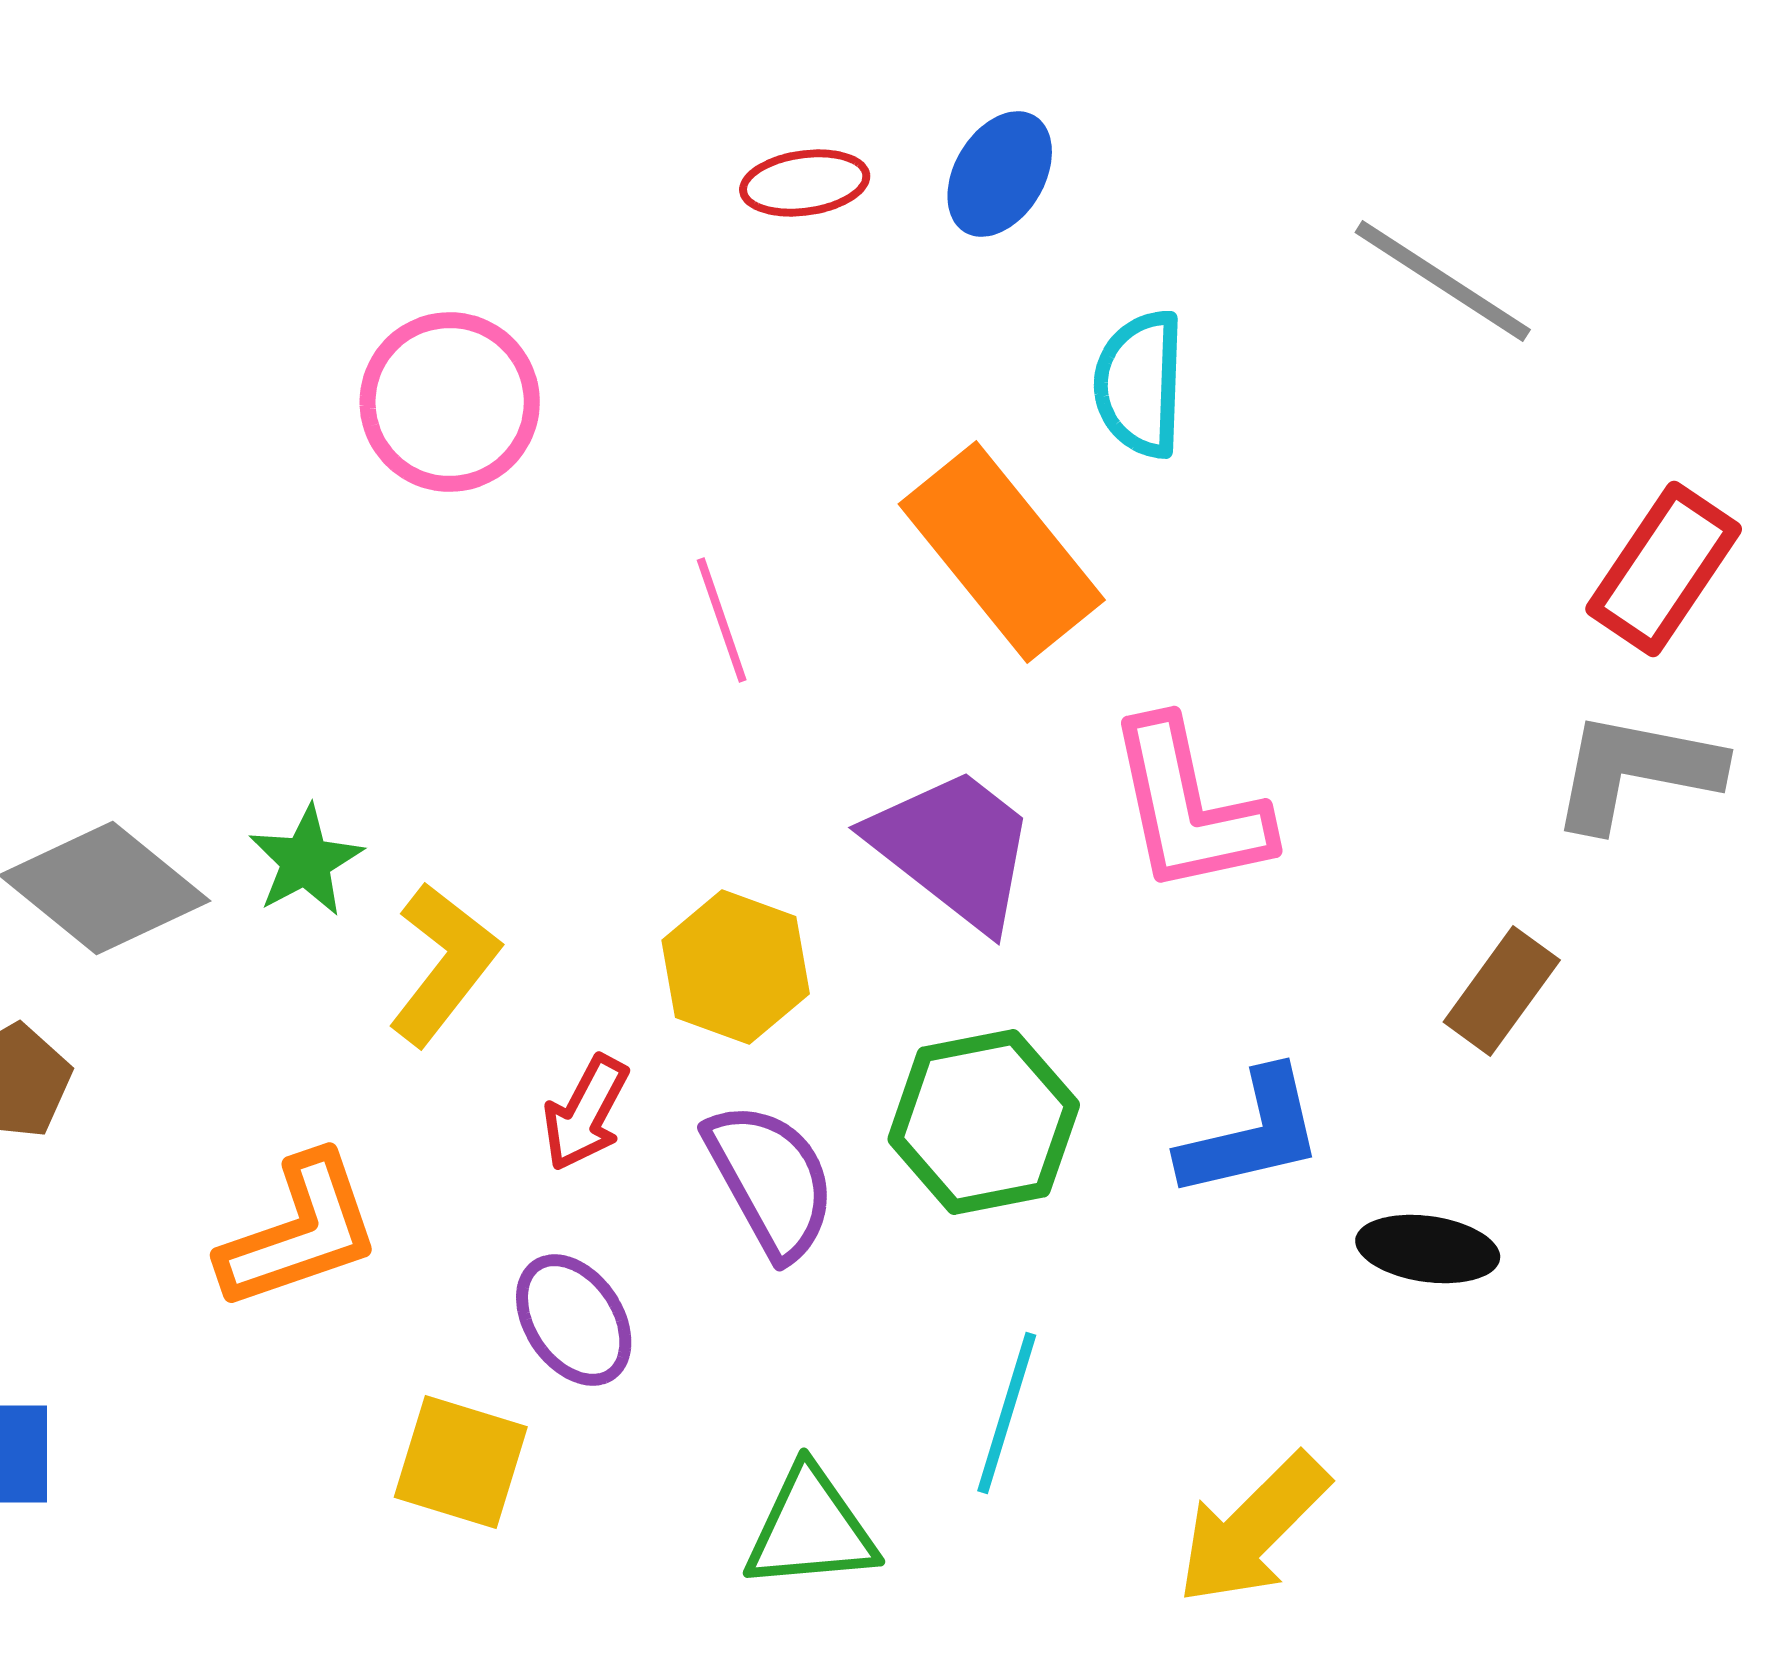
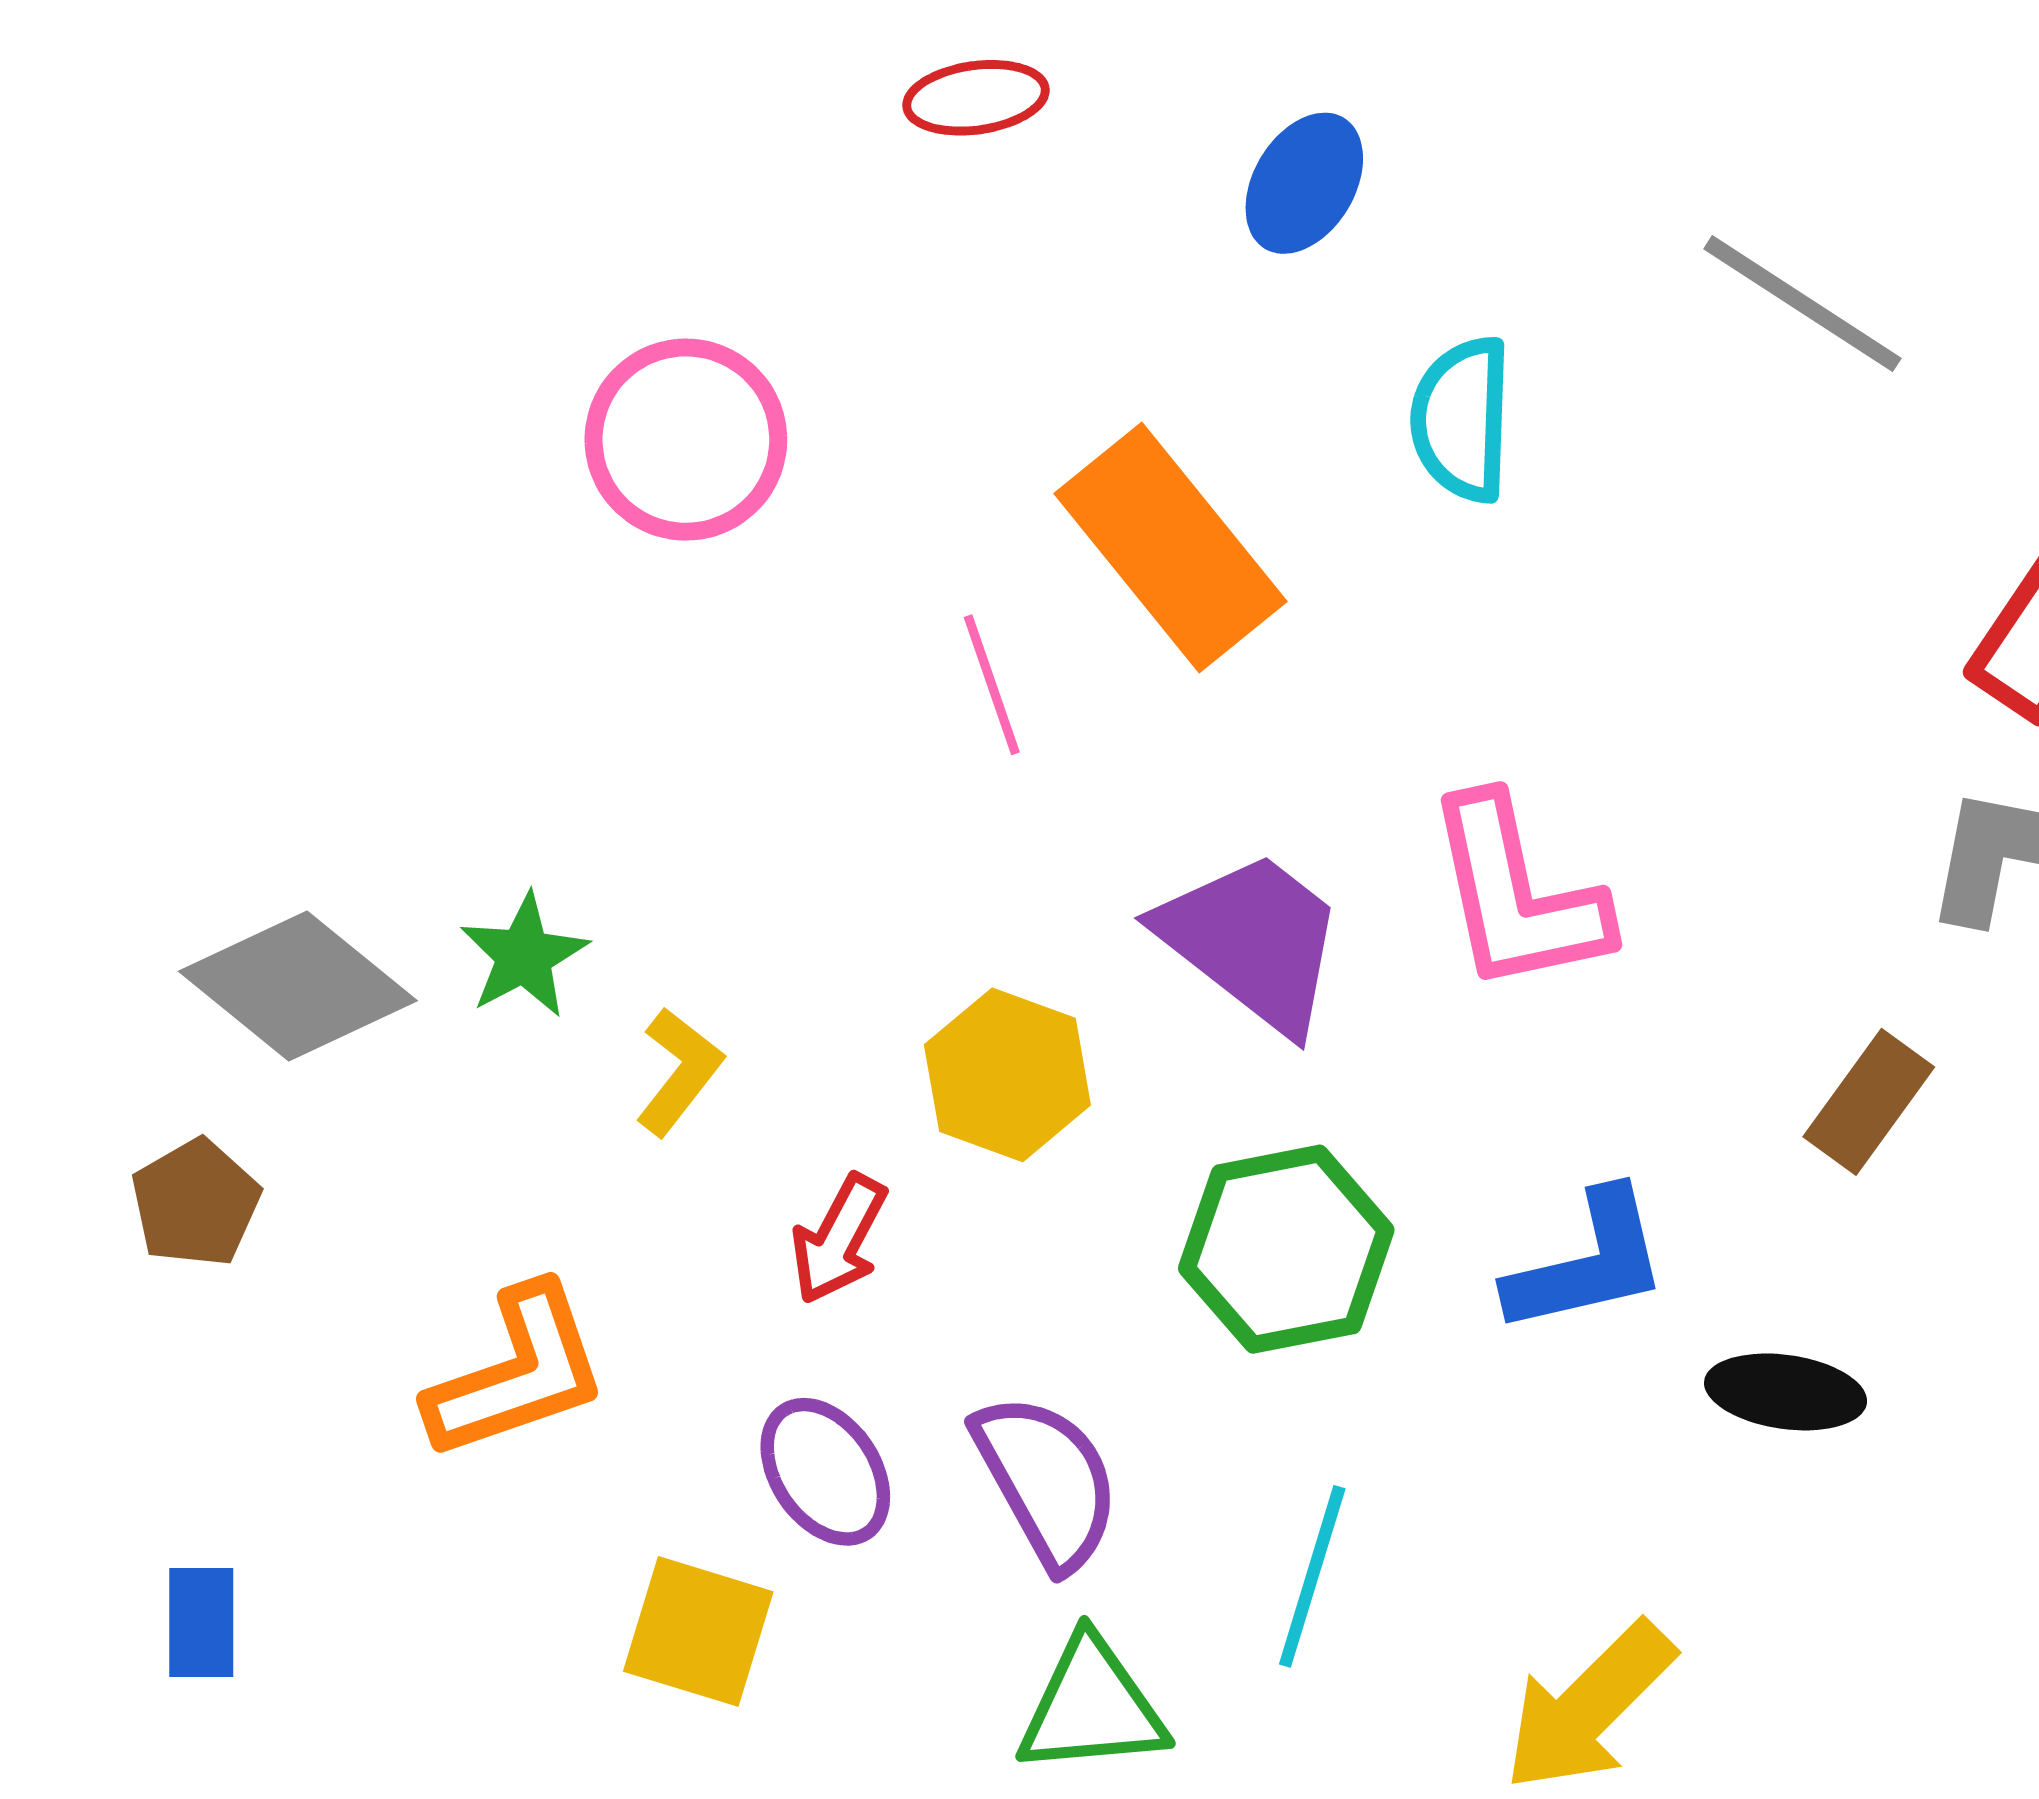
red ellipse: (805, 183) -> (976, 98), moved
orange rectangle: (1002, 552) -> (1170, 548), moved
yellow L-shape: (444, 964) -> (679, 1071), size x0.7
purple semicircle: (771, 1180) -> (1047, 1481), moved

